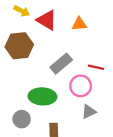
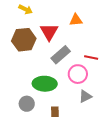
red triangle: (47, 20) -> (49, 32), moved, turned 30

